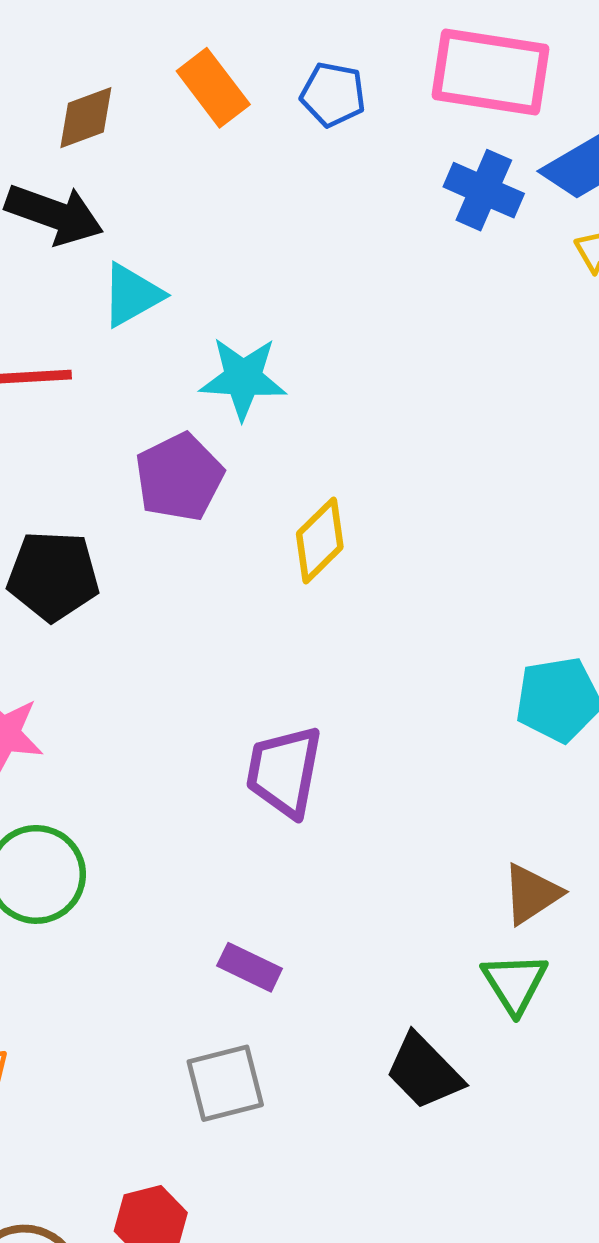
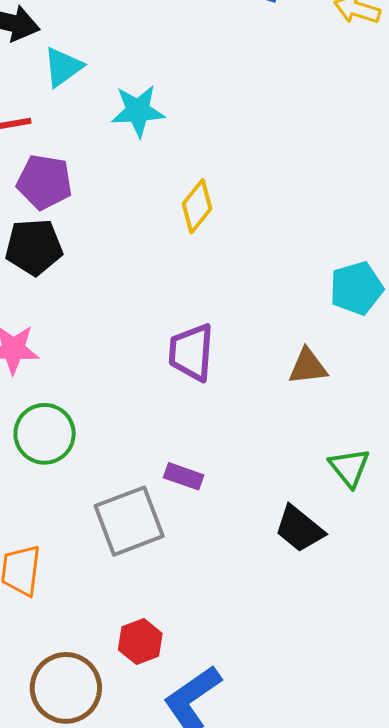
purple pentagon: (179, 477) -> (44, 182), moved, turned -30
brown triangle: (532, 894) -> (308, 367), moved, turned 33
gray square: (225, 1083) -> (129, 521), moved, size x1.4

